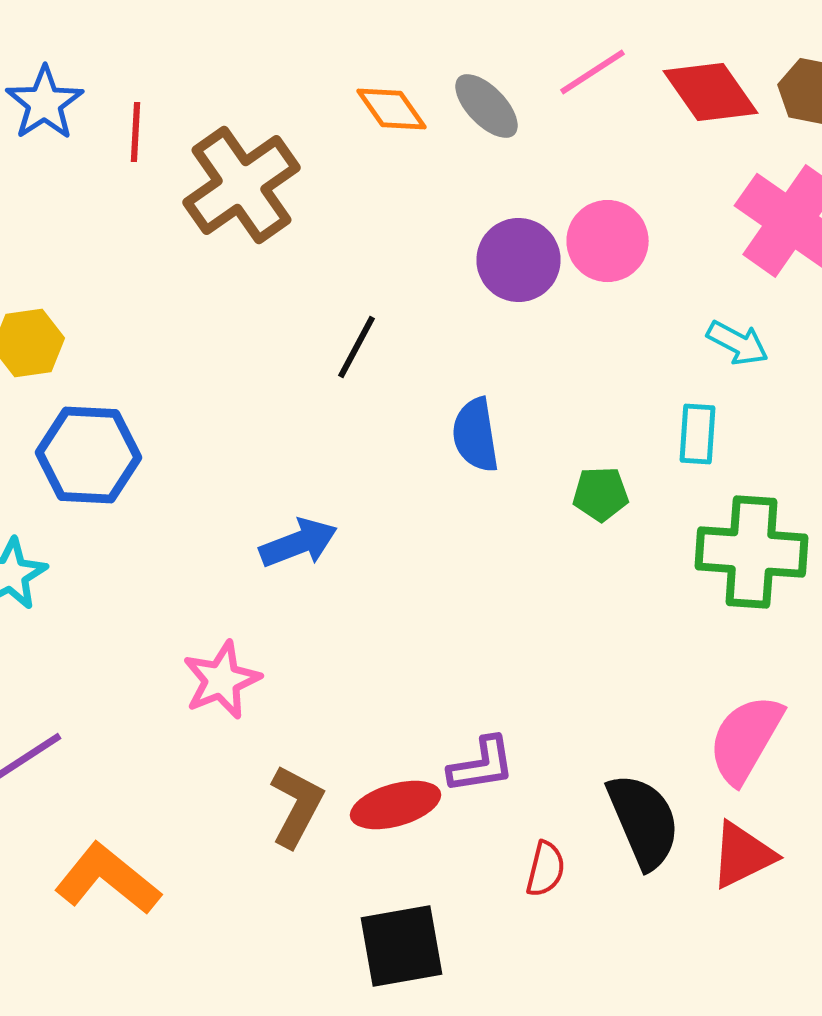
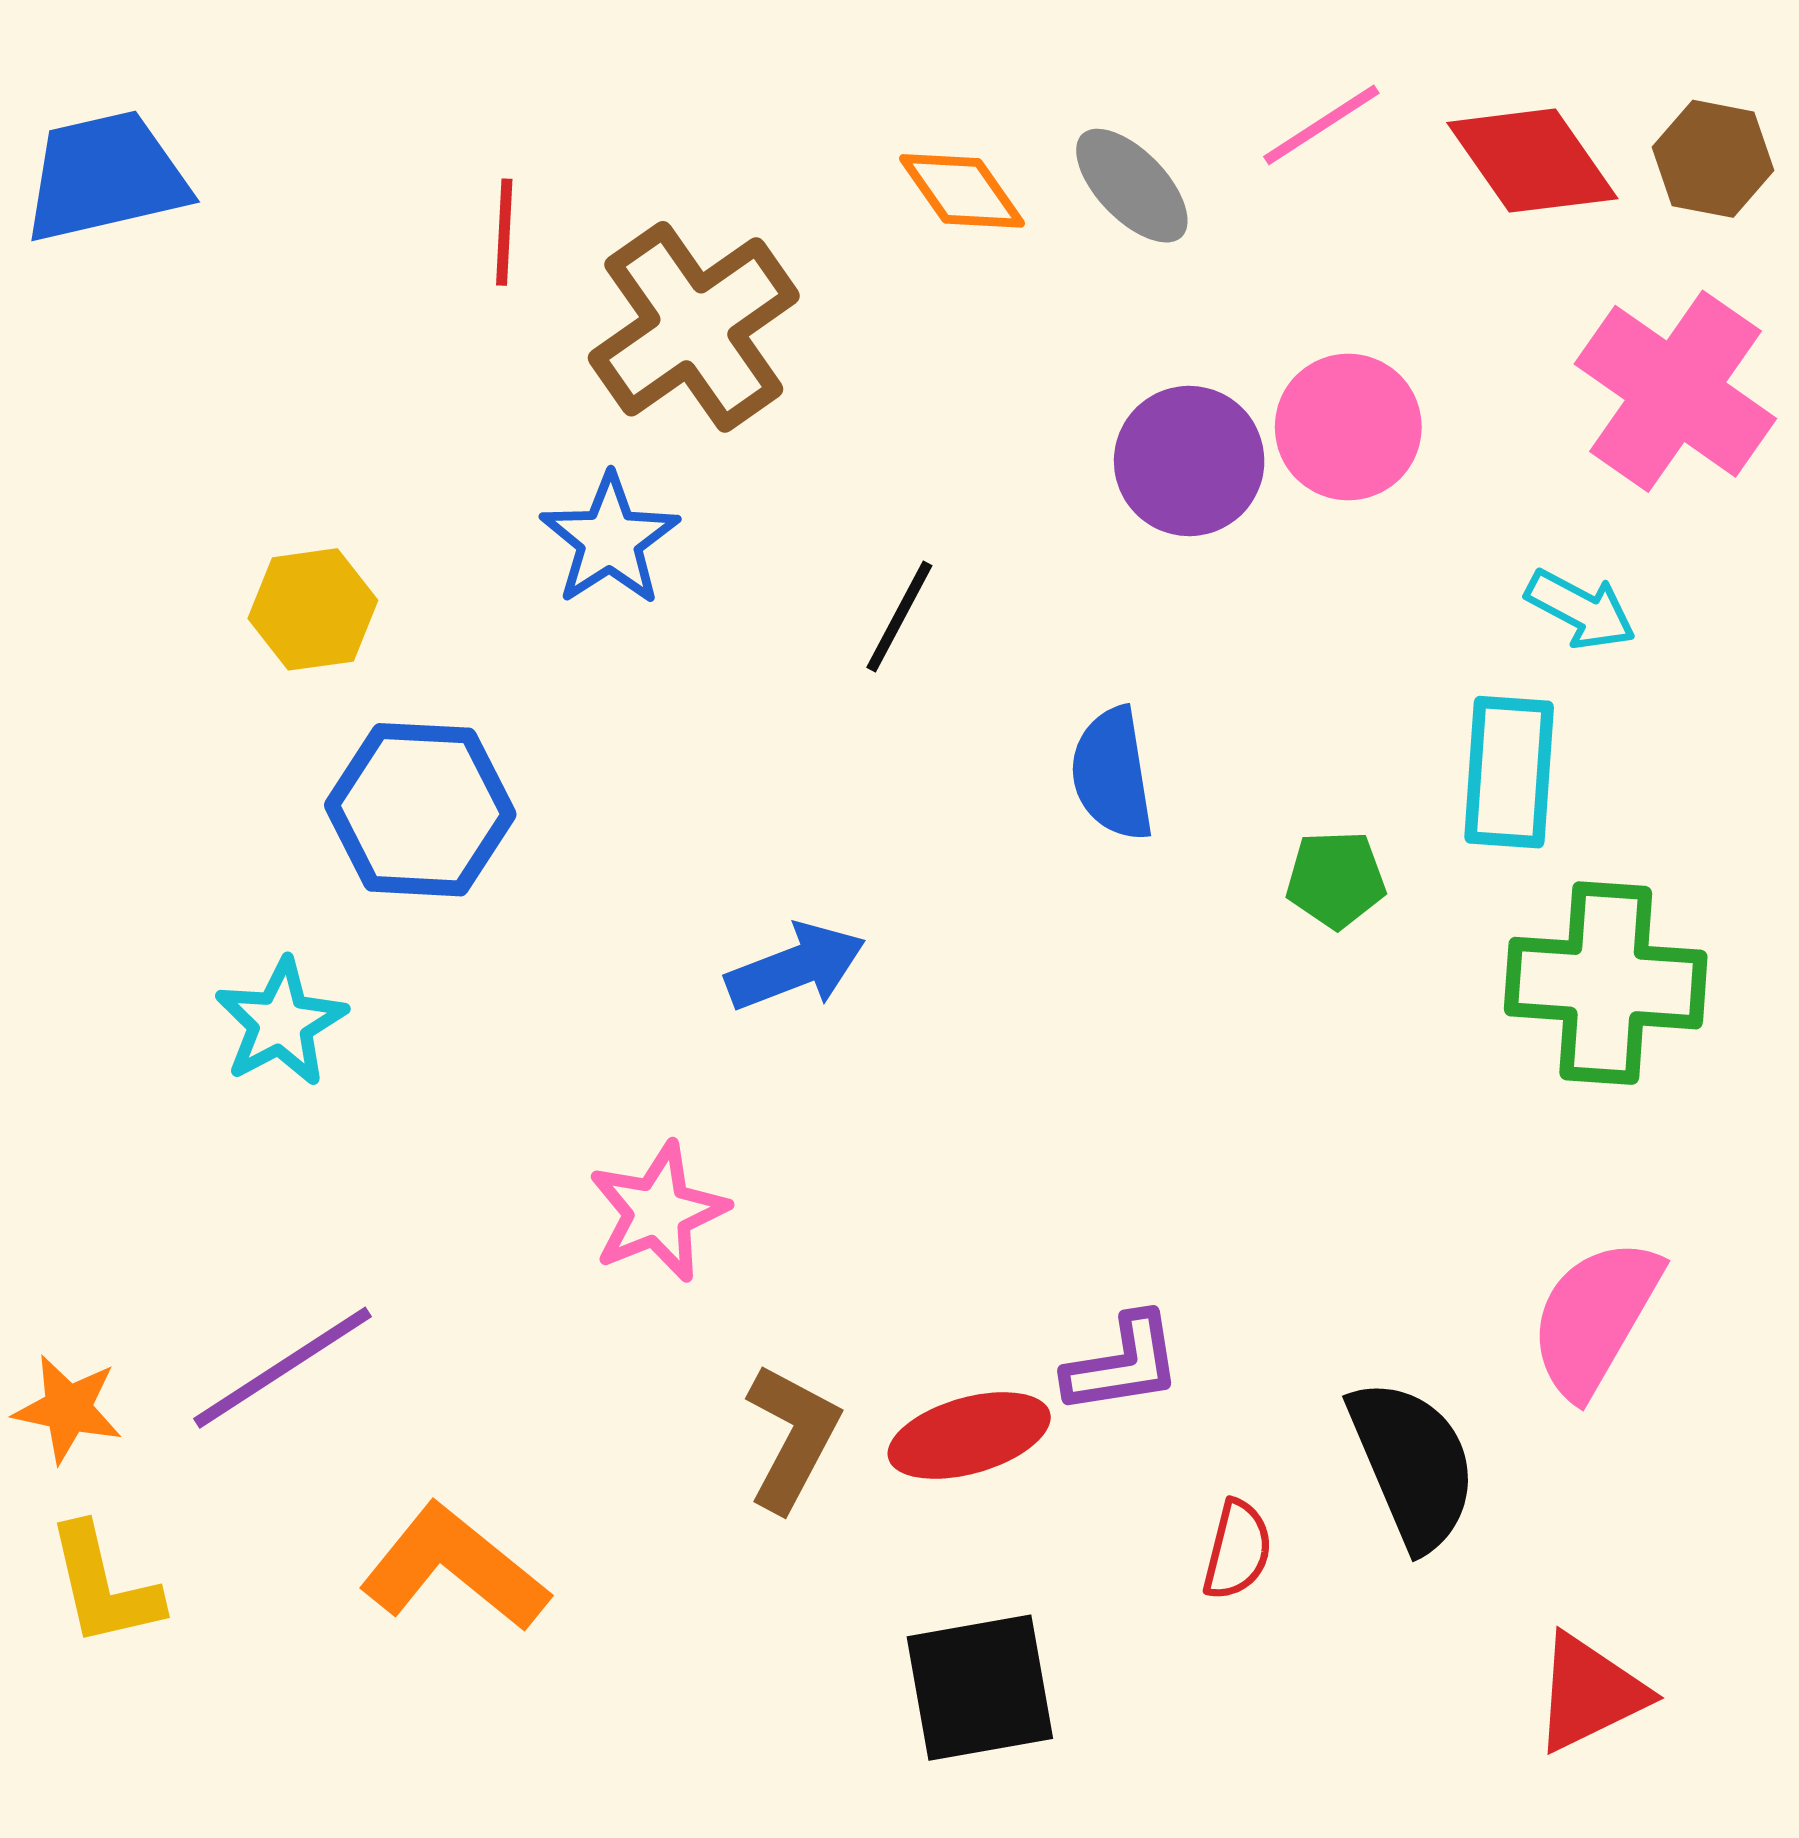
blue star: (44, 103) -> (610, 540), moved
cyan rectangle: (698, 434) -> (1509, 772), size x1.4
red triangle: (742, 855) -> (1590, 1693), moved

